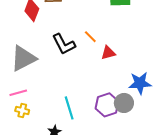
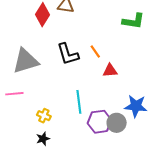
cyan line: (69, 108) -> (79, 102), moved
yellow cross: (22, 111) -> (44, 116), moved

